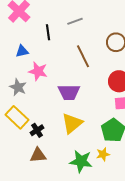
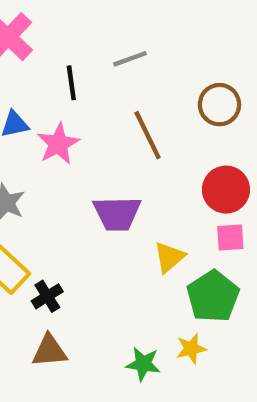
pink star: (38, 71) -> (58, 144), moved, turned 30
yellow triangle: (72, 123) -> (169, 257), moved, size x0.7
green star: (81, 161) -> (143, 364), size x0.7

